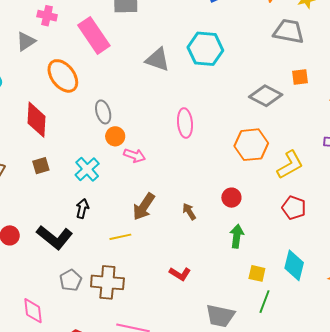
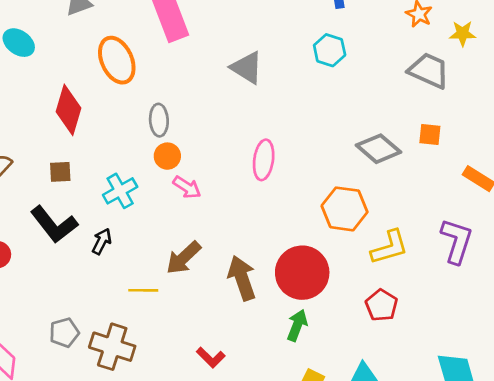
cyan hexagon: (205, 49) -> (330, 50), moved, size x0.7
red circle: (231, 198) -> (302, 273), size x2.0
brown arrow: (189, 211) -> (242, 278), size x1.8
black L-shape: (55, 237) -> (54, 224), moved

